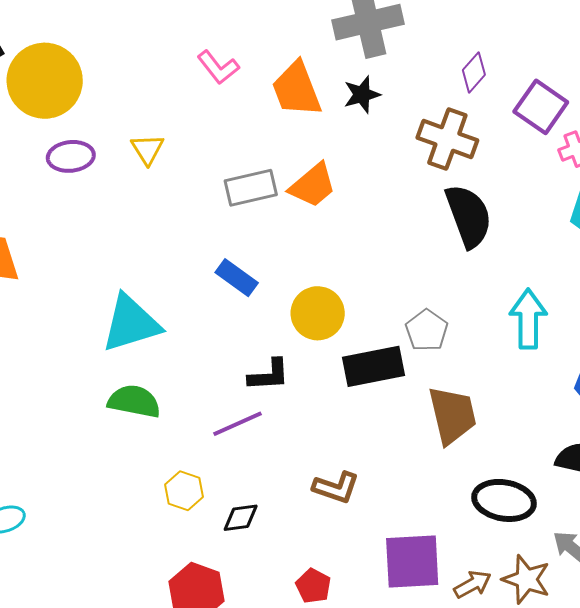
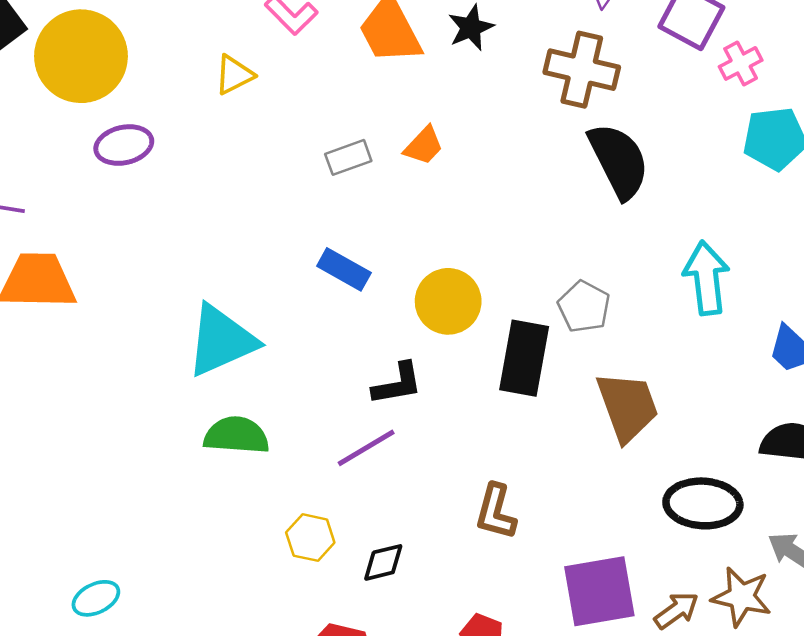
yellow triangle: (148, 149) -> (234, 75), moved, turned 42
orange trapezoid: (313, 185) -> (424, 146), size x0.7
gray rectangle: (251, 188) -> (348, 157), size x0.7
black rectangle: (374, 366) -> (524, 358), turned -62
brown L-shape: (336, 488) -> (496, 512), turned 93

